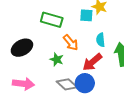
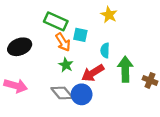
cyan square: (86, 15) -> (80, 35), moved
orange arrow: (71, 43) -> (63, 42), moved
green star: (57, 59) -> (66, 65), moved

